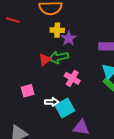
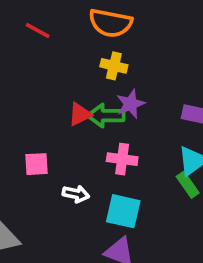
purple star: (69, 38) -> (131, 104), moved
pink cross: (72, 78) -> (122, 159), turned -35
cyan square: (65, 108) -> (123, 211), moved, turned 30

